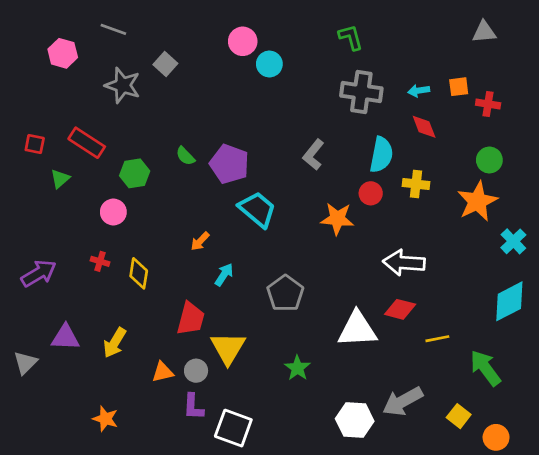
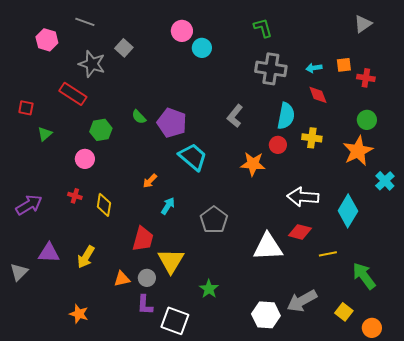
gray triangle: (484, 32) -> (363, 24), turned -30
red rectangle: (87, 143) -> (73, 94), moved
cyan diamond: (509, 301) -> (348, 211), moved, turned -32
green star: (297, 368) -> (209, 289), moved

